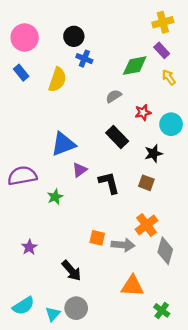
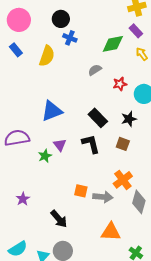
black rectangle: (117, 137) -> (98, 118), moved
purple triangle: (80, 170) -> (60, 145), moved, turned -32

